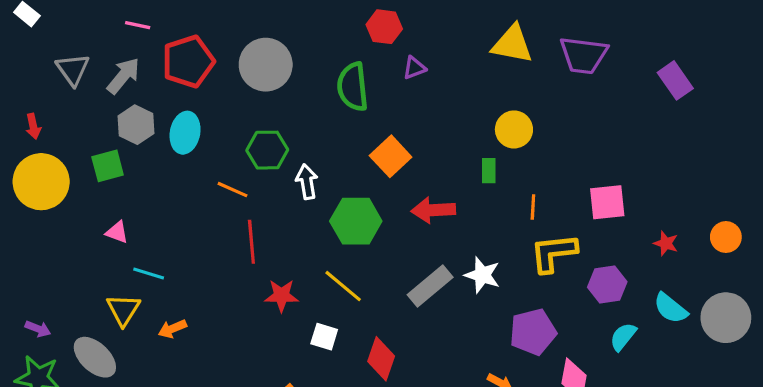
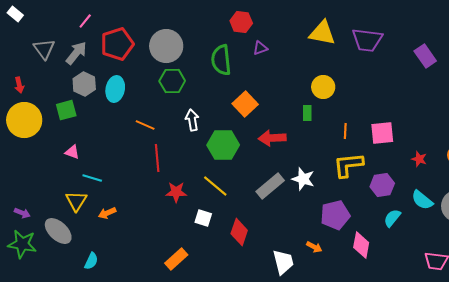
pink line: (138, 25) -> (85, 21), turned -63
green hexagon: (267, 150) -> (172, 81), moved
orange line: (533, 207) -> (345, 131), moved

